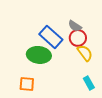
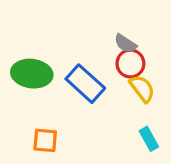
blue rectangle: (51, 37) -> (85, 84), moved
green ellipse: (39, 55) -> (32, 74), moved

